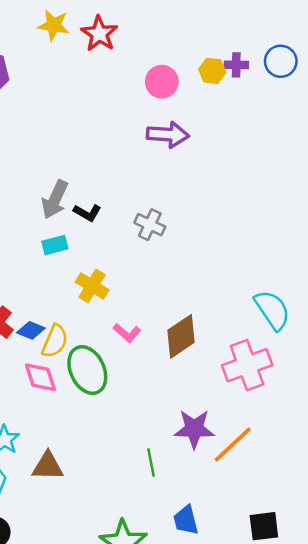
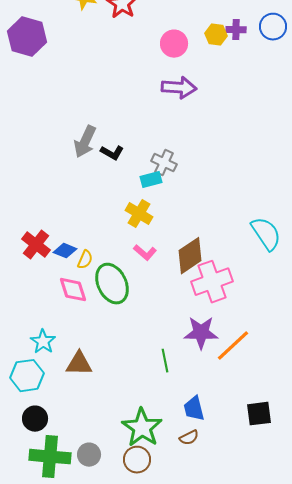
cyan rectangle: (55, 245) -> (151, 180), moved
yellow cross: (92, 286) -> (139, 214), moved
yellow semicircle: (55, 341) -> (85, 260), size x0.7
pink cross: (247, 365) -> (212, 282), moved

